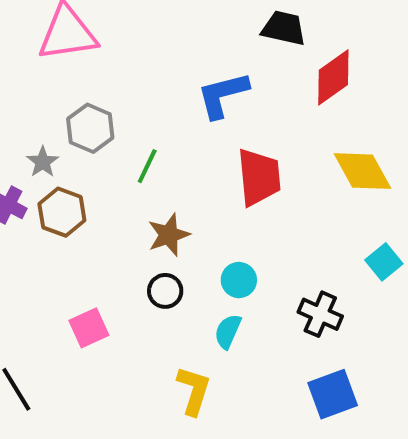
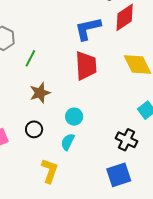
blue L-shape: (223, 95) -> (88, 29), moved
black circle: (165, 291) -> (34, 129), moved
black cross: (320, 314) -> (126, 140), moved

